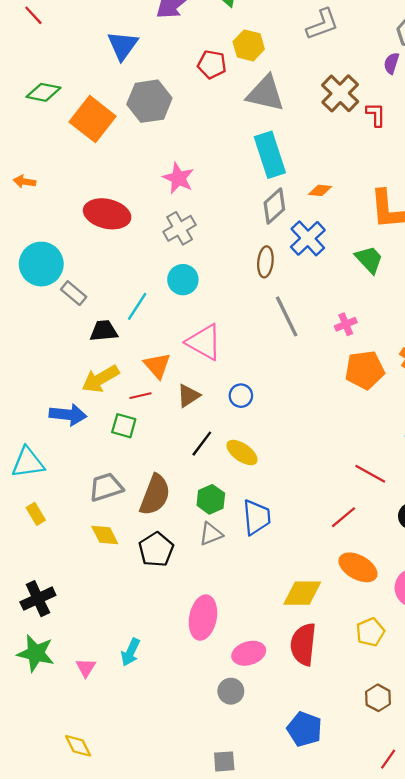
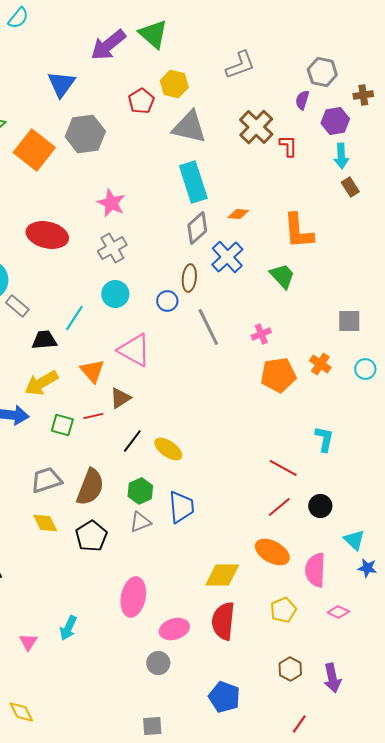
red pentagon: (212, 64) -> (141, 101), turned 30
red line: (141, 396) -> (93, 416), moved
blue circle: (241, 396) -> (167, 301), moved
red line: (343, 517) -> (279, 507), moved

